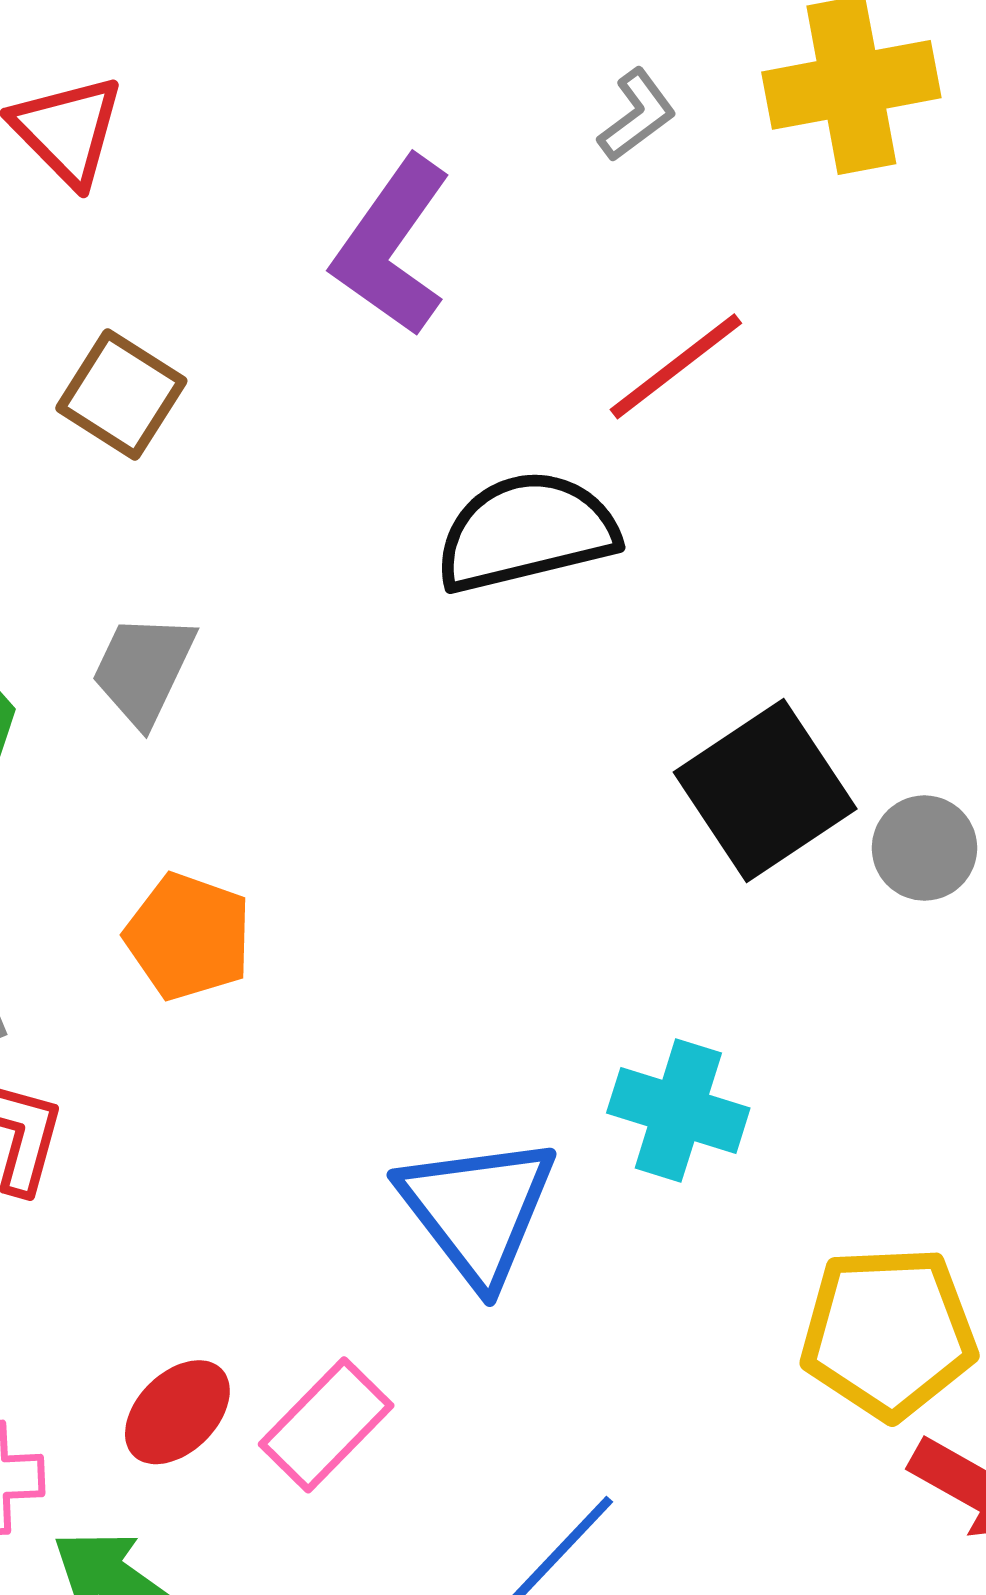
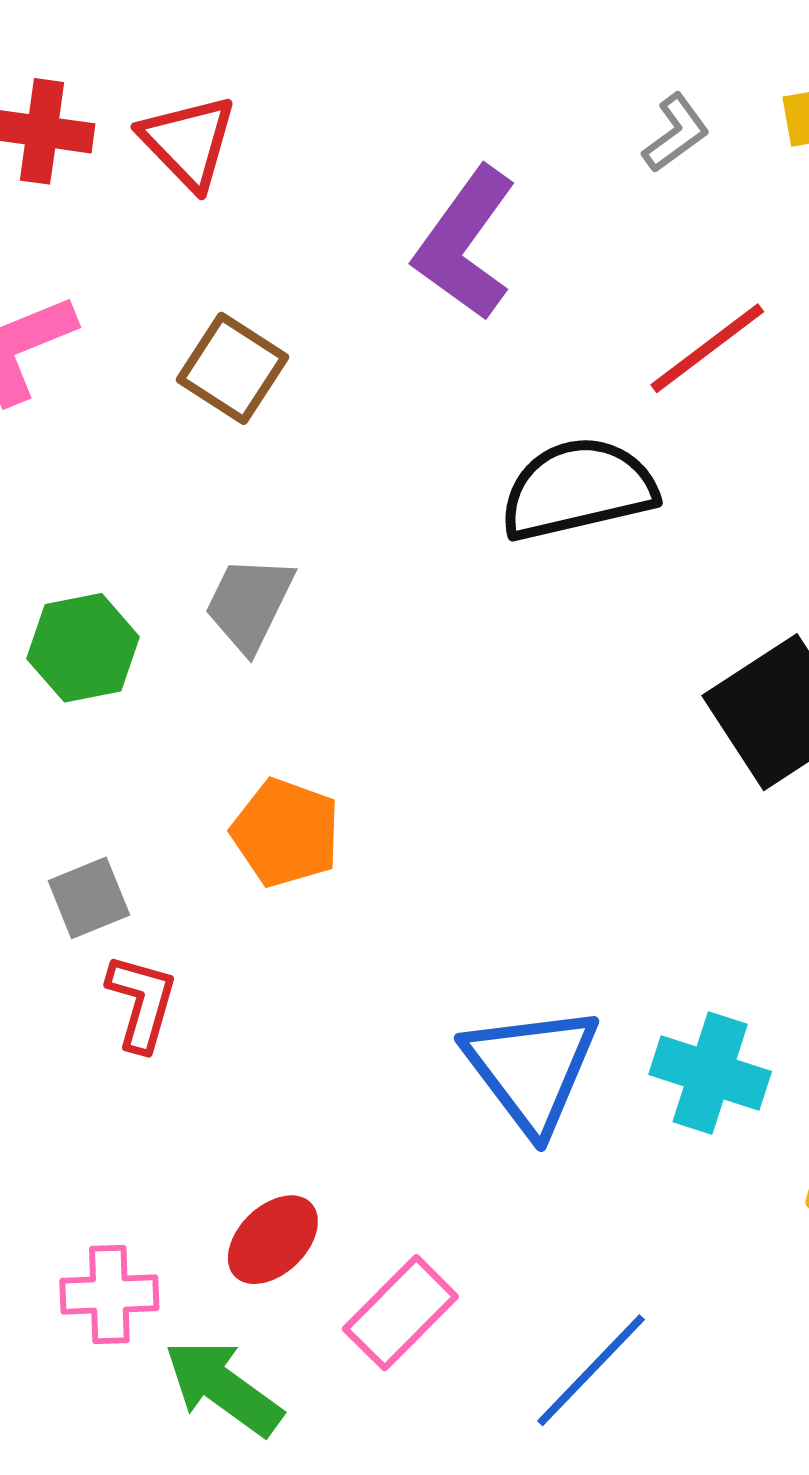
cyan cross: (678, 1110) -> (710, 1073), moved
pink rectangle: (326, 1425) -> (400, 1313), moved

